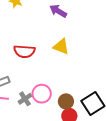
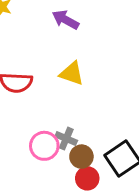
gray cross: (25, 99) -> (66, 139), moved, turned -32

